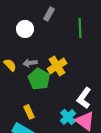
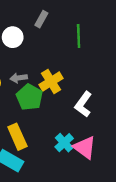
white L-shape: (84, 98) -> (83, 104), moved
yellow rectangle: (29, 112) -> (17, 137), size x1.5

